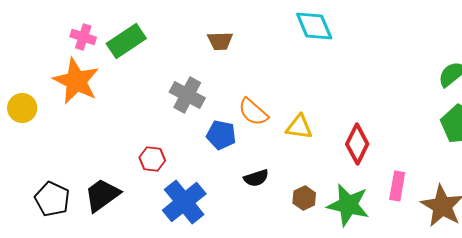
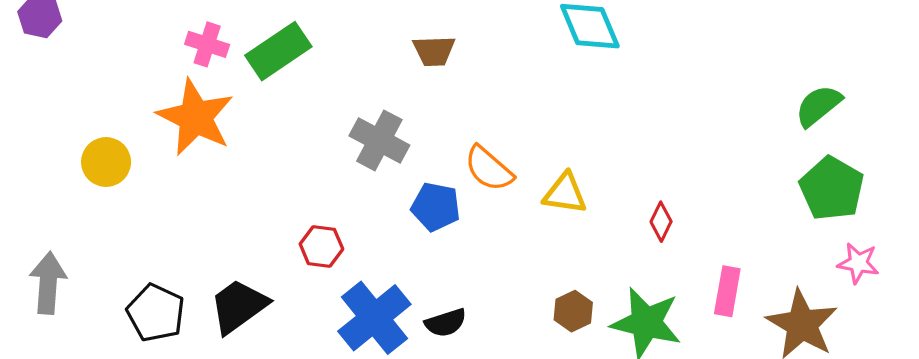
red diamond: (357, 144) -> (661, 222), size x0.6
black semicircle: (256, 178) -> (446, 323), moved

